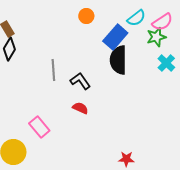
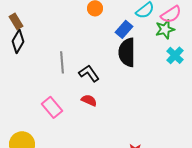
blue rectangle: (115, 37) -> (124, 29), size x0.7
pink rectangle: (39, 127) -> (52, 107), moved

